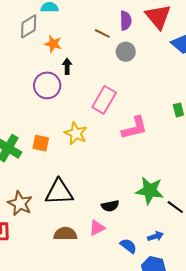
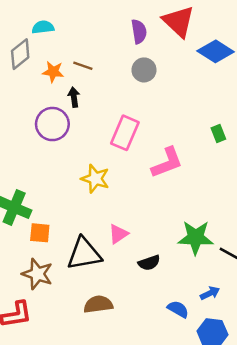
brown line: (102, 33) -> (83, 66), moved
orange square: (41, 143) -> (40, 233), moved
pink triangle: (97, 228) -> (118, 234), moved

